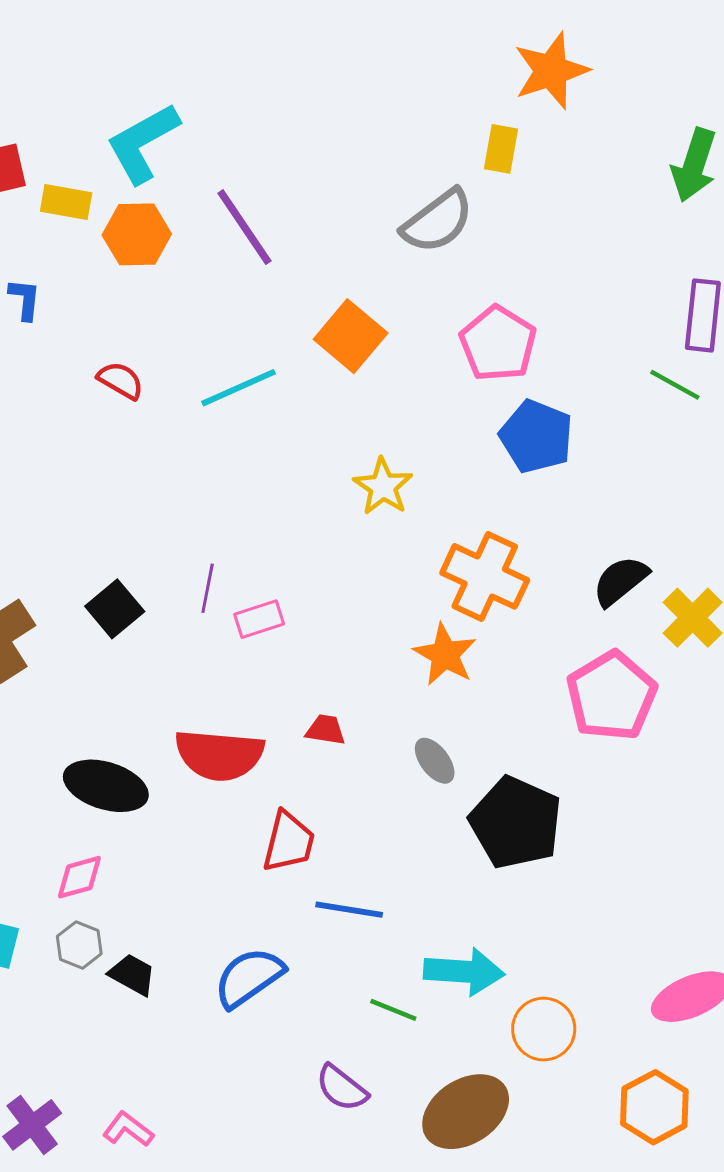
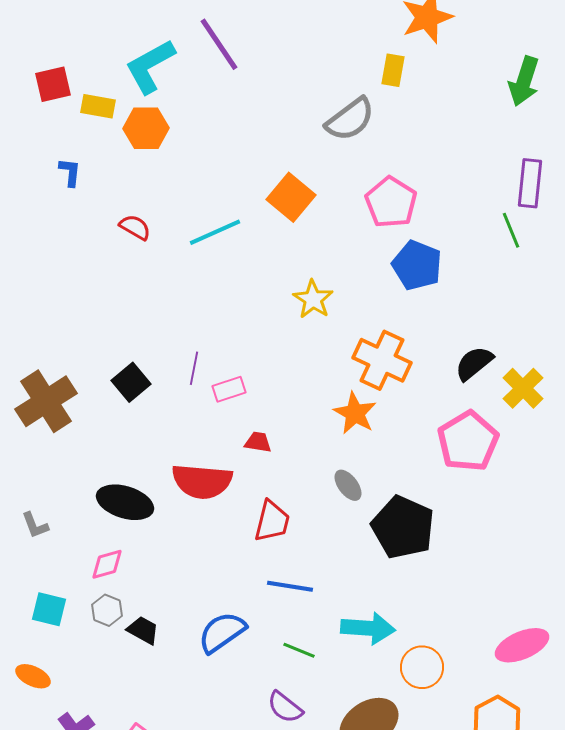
purple line: (244, 227) -> (219, 44), moved
green line: (675, 385) -> (511, 230), turned 39
red trapezoid: (326, 730) -> (258, 442), moved
red trapezoid: (289, 842) -> (272, 521), moved
green line: (393, 1010) -> (299, 650), moved

